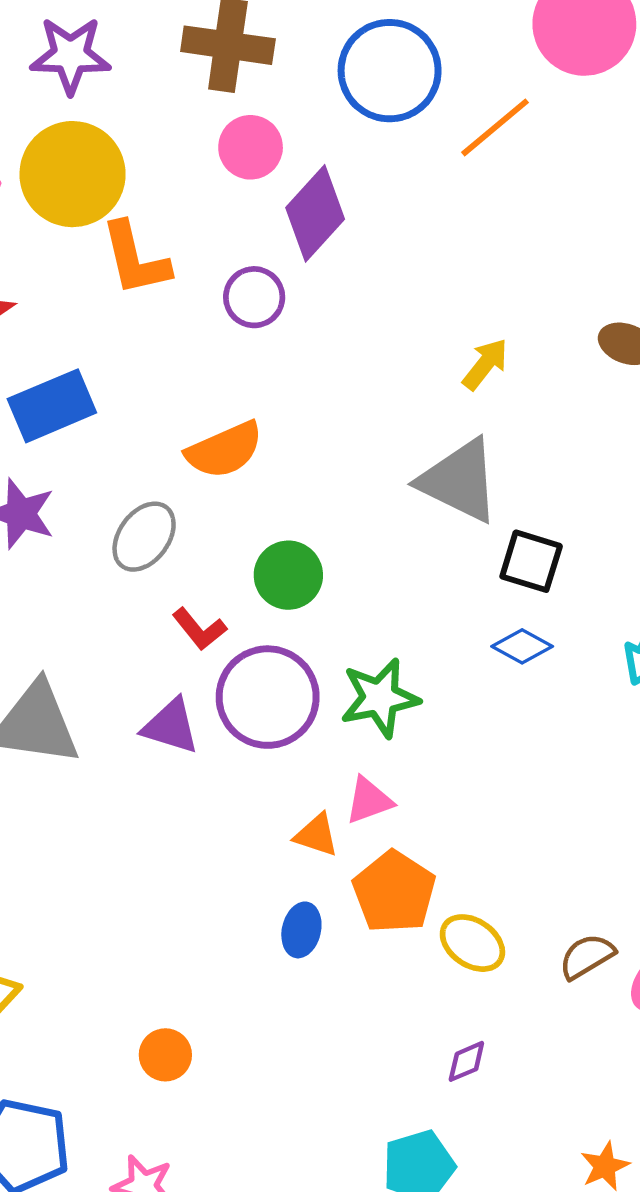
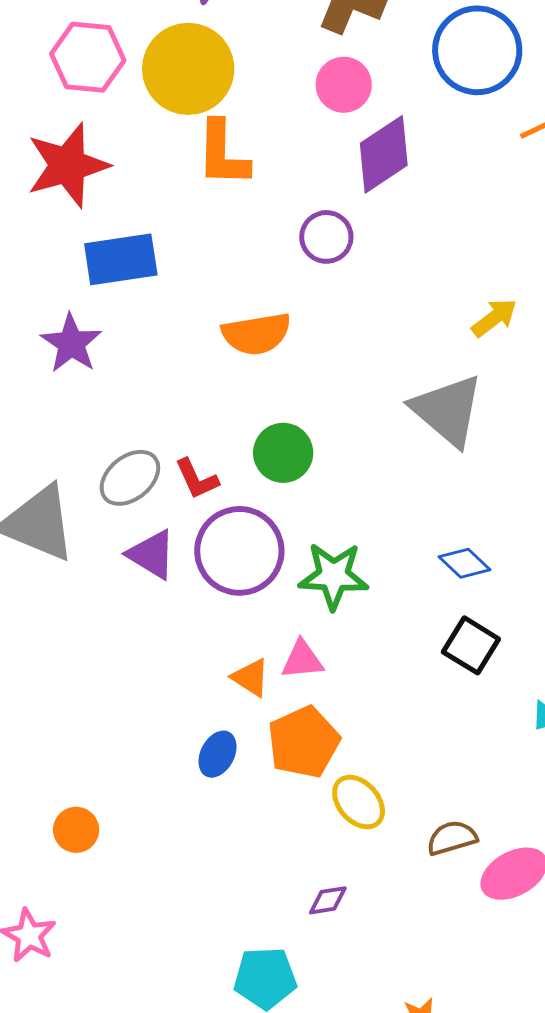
purple circle: (254, 297) -> (326, 237), moved
gray ellipse: (144, 537) -> (130, 478), moved
black square: (531, 561) -> (471, 645), moved

